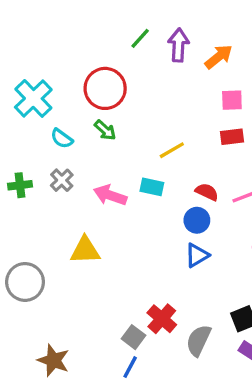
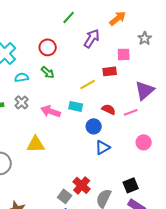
purple arrow: (179, 45) -> (92, 38), moved, turned 30
orange arrow: (219, 57) -> (118, 18), moved
red circle: (105, 88) -> (48, 47), size x0.7
red rectangle: (232, 137) -> (110, 71), moved
cyan semicircle: (62, 138) -> (22, 77), turned 136
blue circle: (197, 220) -> (94, 126), moved

